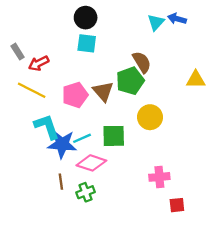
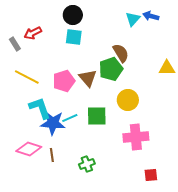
red arrow: (39, 63) -> (33, 33), moved
pink diamond: (91, 163) -> (29, 149), moved
pink cross: (159, 177) -> (136, 137), moved, size x1.4
green cross: (86, 192) -> (87, 164), moved

